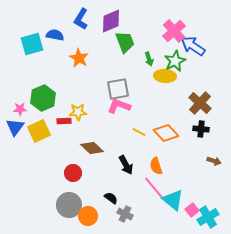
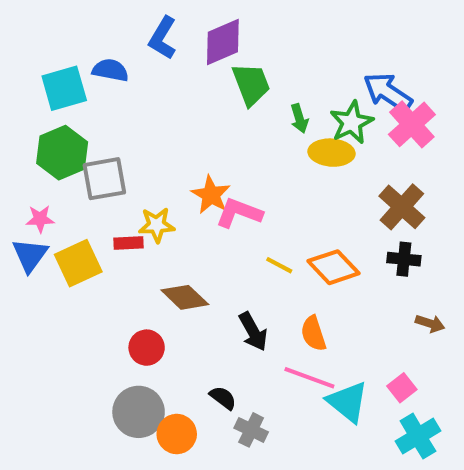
pink cross: (174, 31) -> (412, 124), moved
orange star: (79, 58) -> (211, 195), moved
gray square: (118, 89) -> (104, 179), moved
green hexagon: (43, 98) -> (62, 153), moved
pink line: (154, 188) -> (309, 378), turned -30
pink square: (192, 210) -> (402, 388), moved

